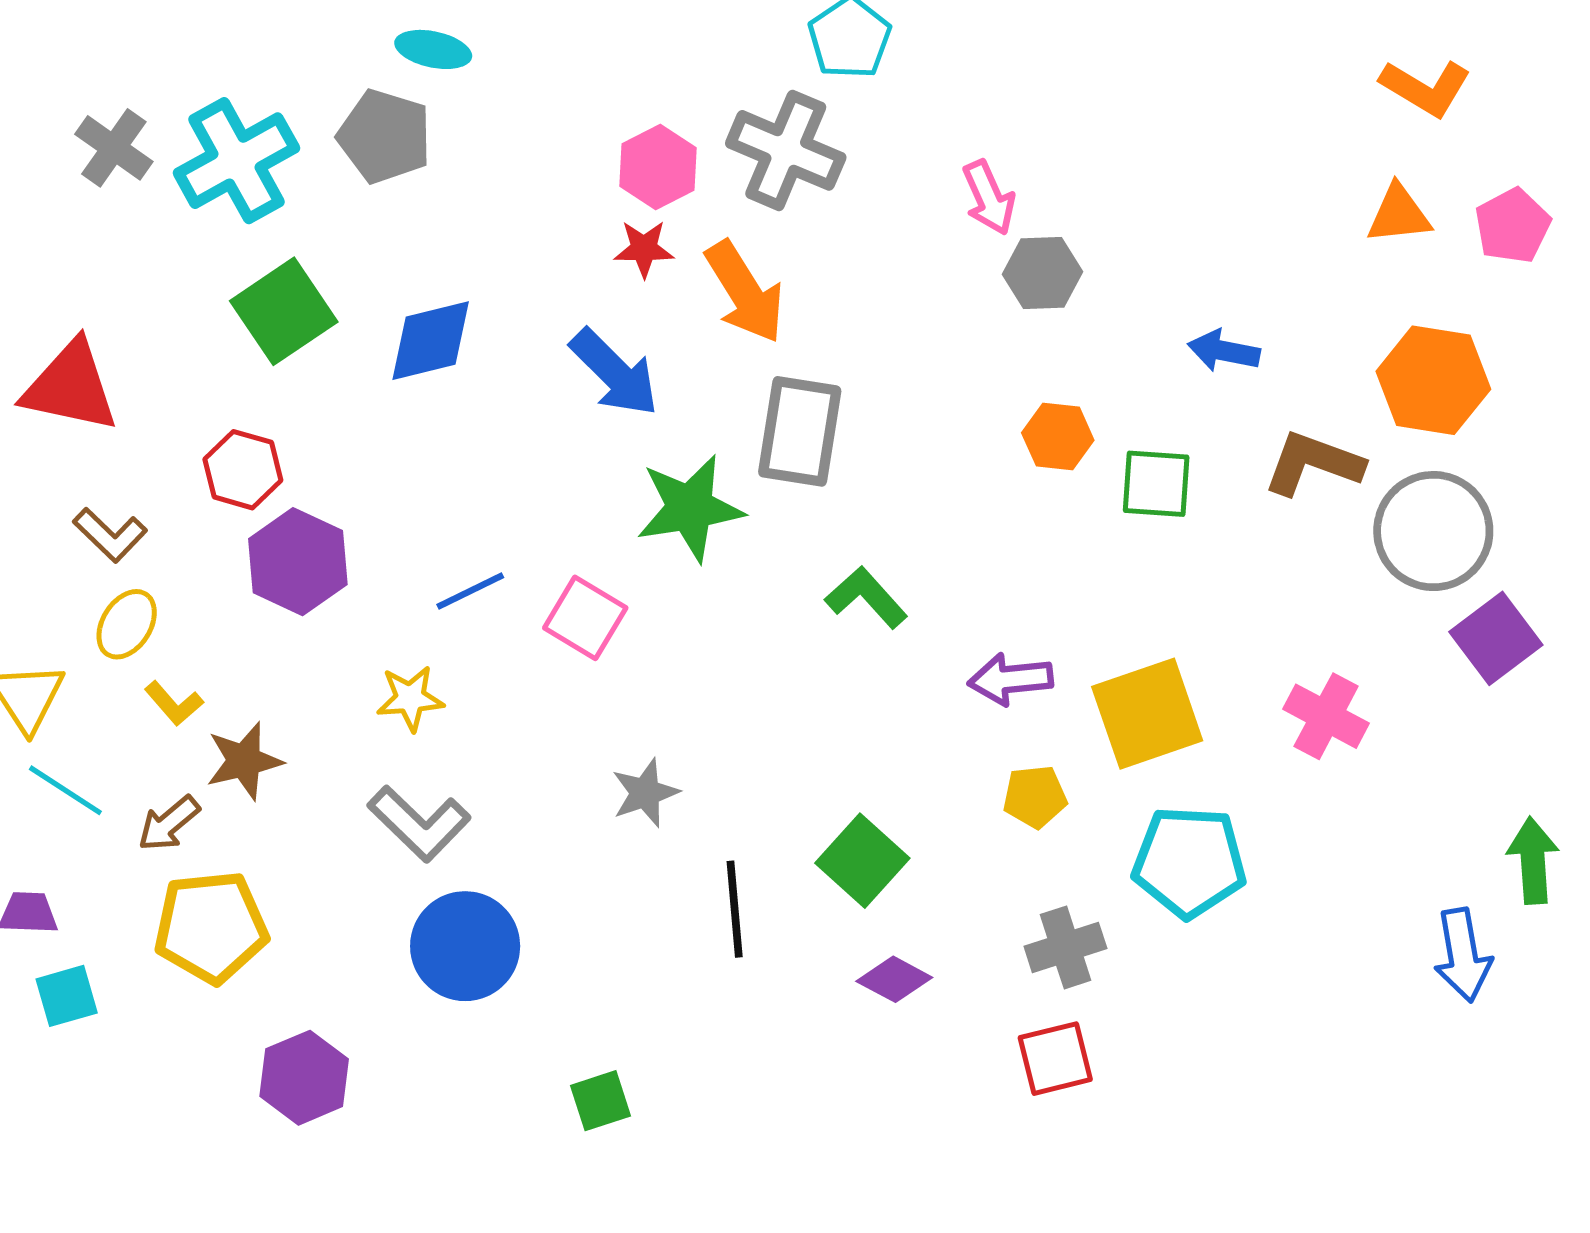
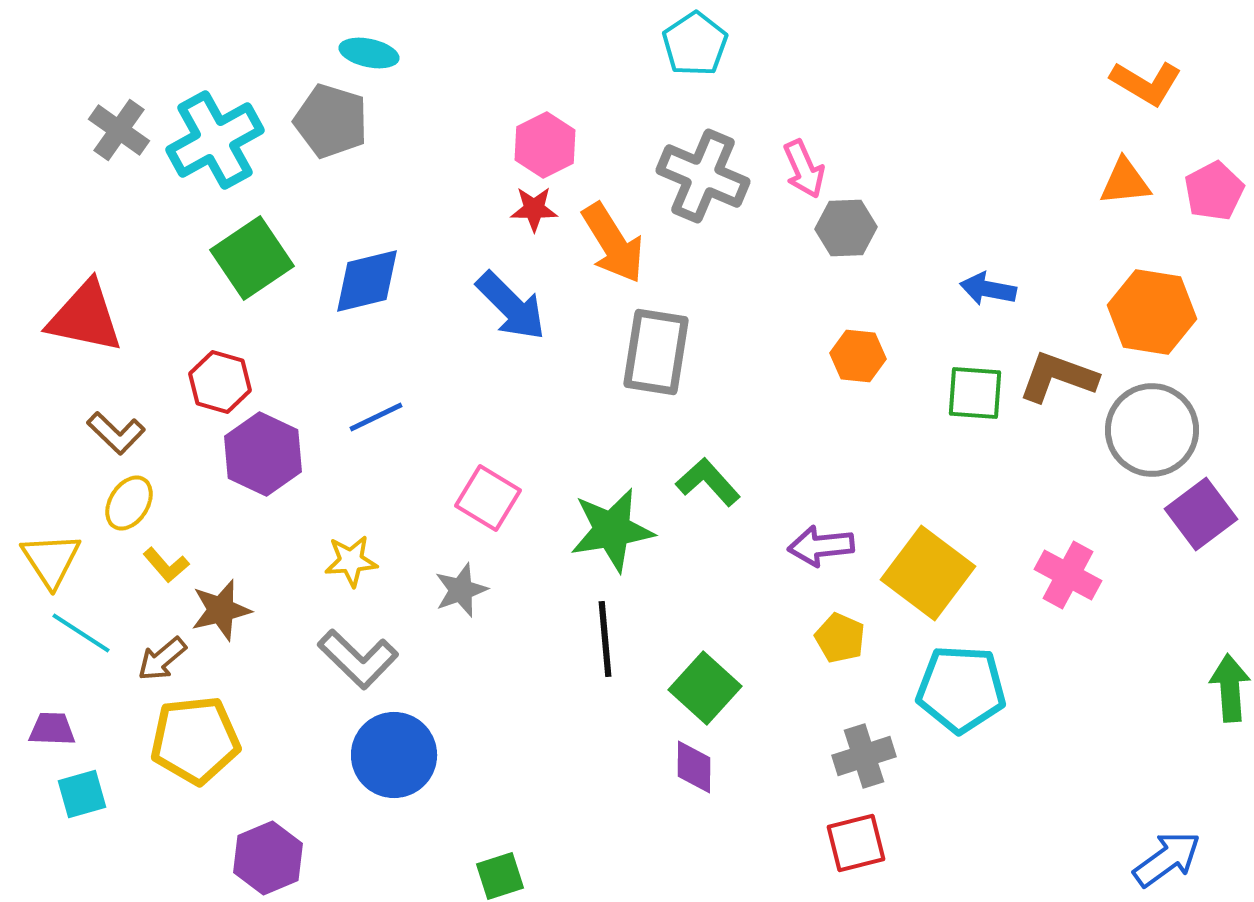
gray cross: (786, 150) -> (703, 176), moved
green square: (1156, 484) -> (975, 393), moved
green star: (690, 508) -> (612, 530), moved
blue line: (470, 591) -> (376, 417), moved
yellow square: (1147, 714) -> (928, 573), turned -34
gray star: (645, 793) -> (461, 590), moved
yellow pentagon: (1035, 797) -> (840, 638), turned 30
black line: (735, 909) -> (605, 639), moved
blue arrow: (1463, 955) -> (1167, 859), moved, turned -116
purple diamond: (894, 979) -> (694, 767), moved, turned 62

